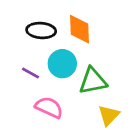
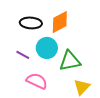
orange diamond: (80, 29) -> (60, 22), turned 65

